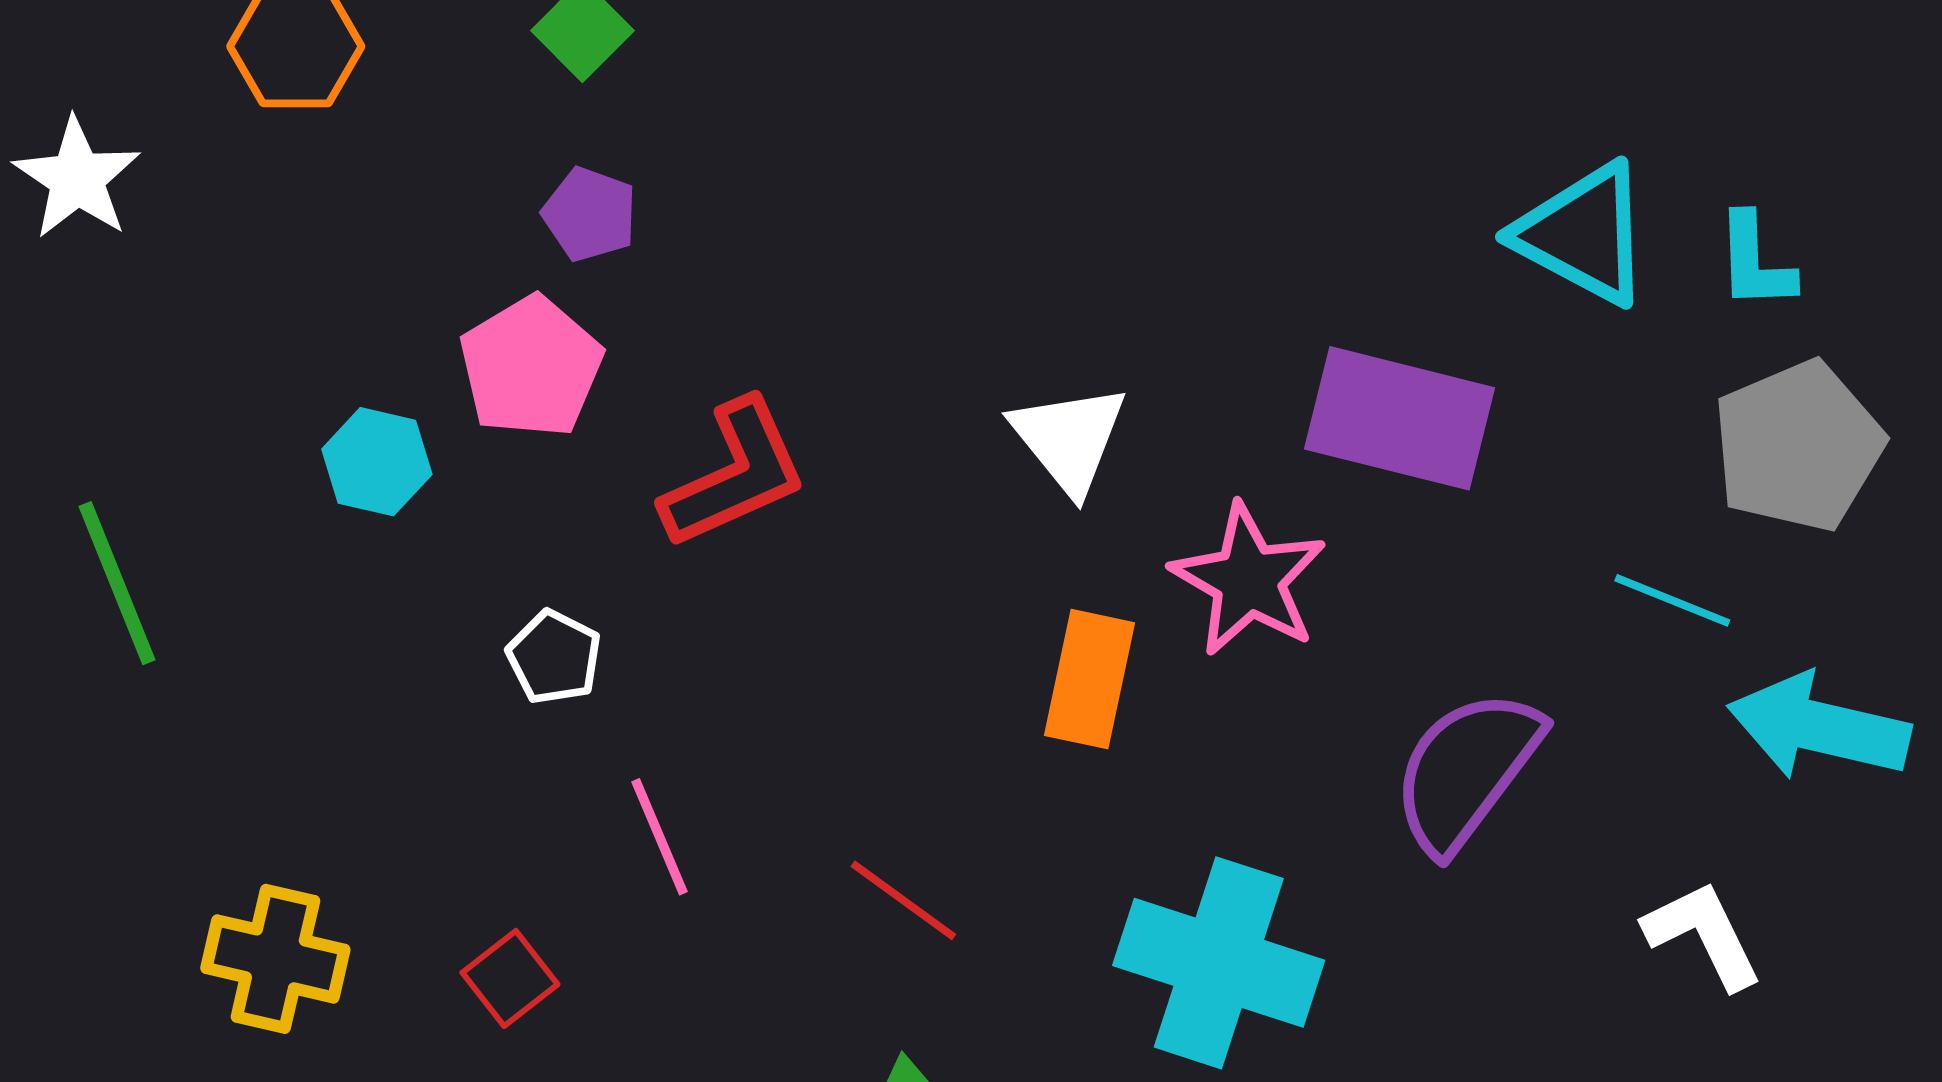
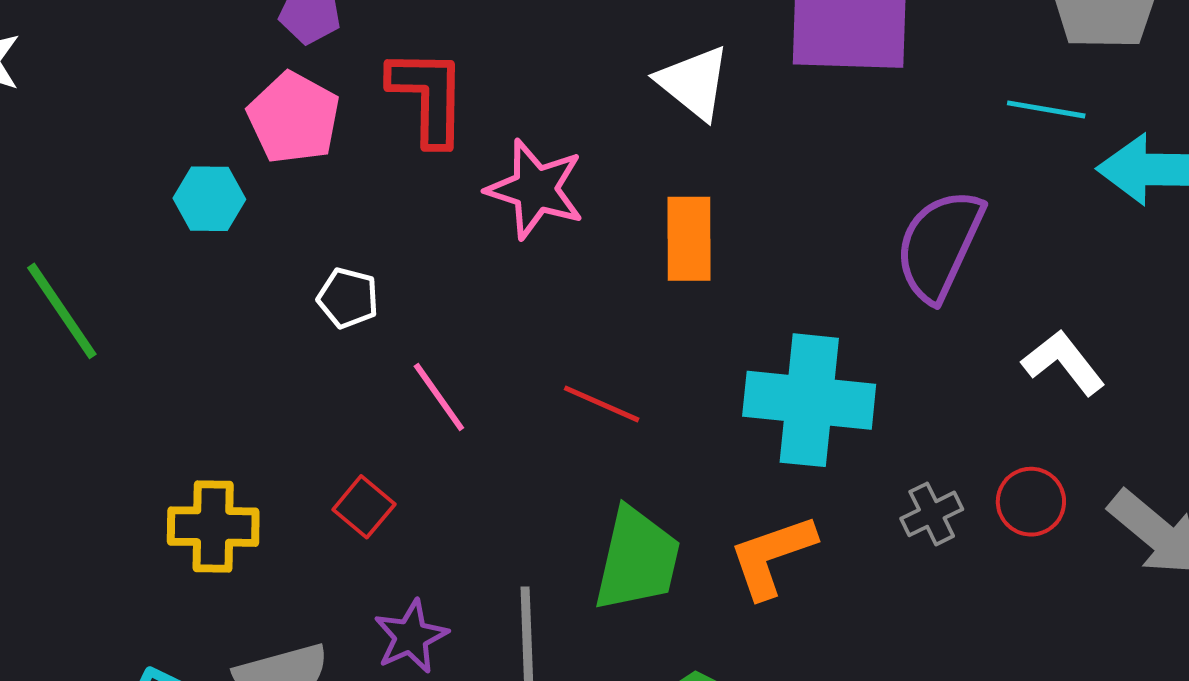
white triangle: (1069, 439) -> (694, 82), moved
red L-shape: (735, 474) -> (428, 97), moved, turned -53
pink star: (1249, 580) -> (535, 189), moved
white L-shape: (1703, 935) -> (1063, 363), moved

